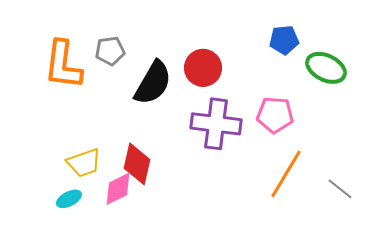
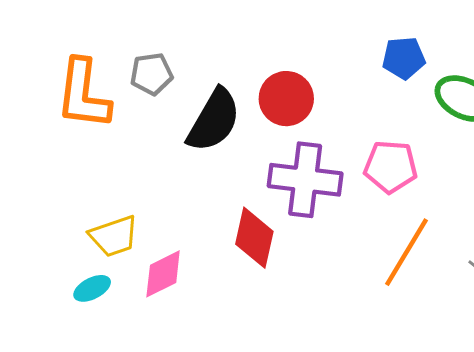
red diamond: (137, 164) -> (254, 238), moved

